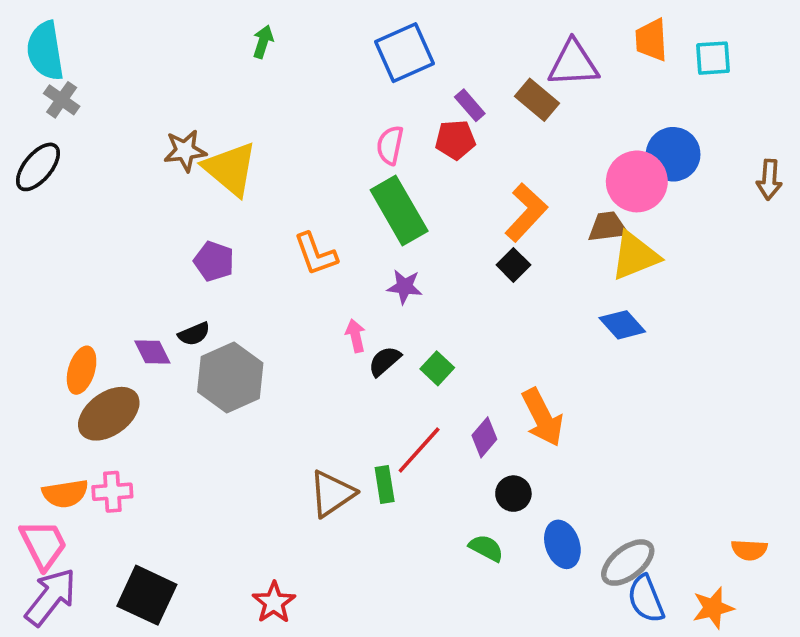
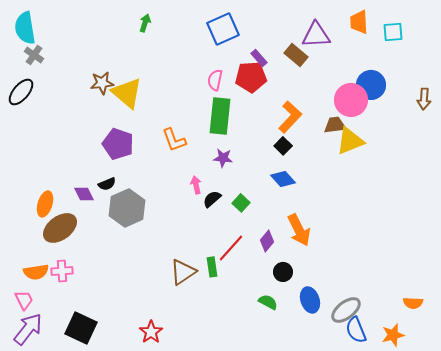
red pentagon: (455, 140) -> (251, 77), size x1.4
green rectangle: (399, 210) -> (220, 116), turned 36
purple pentagon: (214, 261) -> (118, 144), size x1.4
blue diamond: (622, 325) -> (283, 179), moved
pink trapezoid: (43, 544) -> (24, 300), size x0.7

